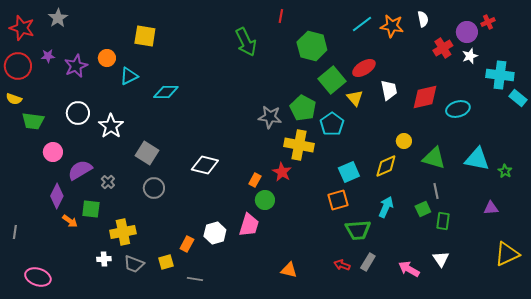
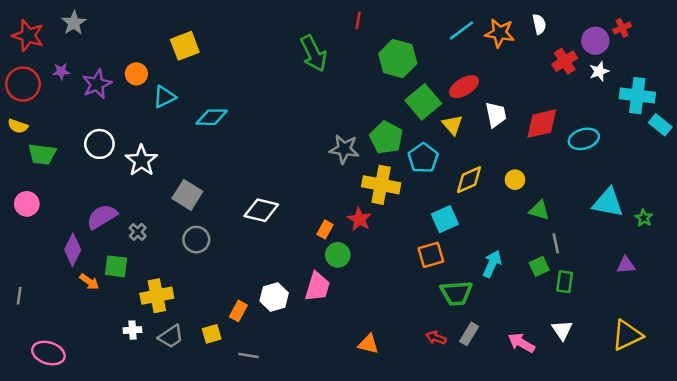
yellow square: (145, 36) -> (185, 46), turned -30
pink circle: (53, 152) -> (27, 204), moved
green triangle: (434, 158) -> (539, 210), moved, size x0.7
yellow diamond: (386, 166) -> (469, 180), moved
yellow triangle: (507, 254) -> (627, 335), moved
gray trapezoid: (134, 264) -> (171, 336), turned -55

